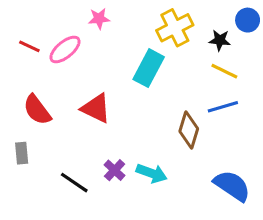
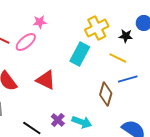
pink star: (99, 19) -> (40, 22), moved
yellow line: (224, 71) -> (118, 58), moved

